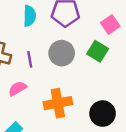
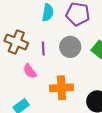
pink semicircle: (17, 89) -> (30, 71), turned -105

